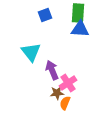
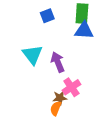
purple arrow: (52, 70) -> (58, 62), moved
orange semicircle: (65, 103) -> (56, 108), moved

